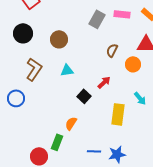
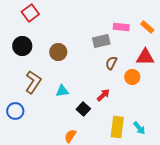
gray rectangle: (97, 19) -> (101, 41), moved, turned 48
cyan triangle: (67, 70) -> (62, 91), moved
cyan arrow: (140, 98) -> (139, 128), moved

